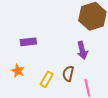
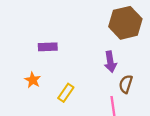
brown semicircle: (68, 74) -> (126, 84), moved

